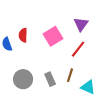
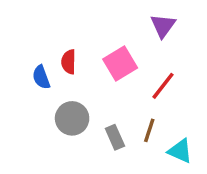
purple triangle: (81, 24) -> (163, 26), moved
gray circle: (23, 79) -> (72, 118), moved

